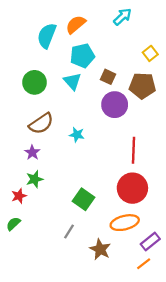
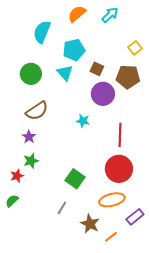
orange semicircle: (76, 24) -> (77, 14), moved
cyan star: (77, 135) -> (83, 121), moved
orange line: (144, 264) -> (111, 237), moved

